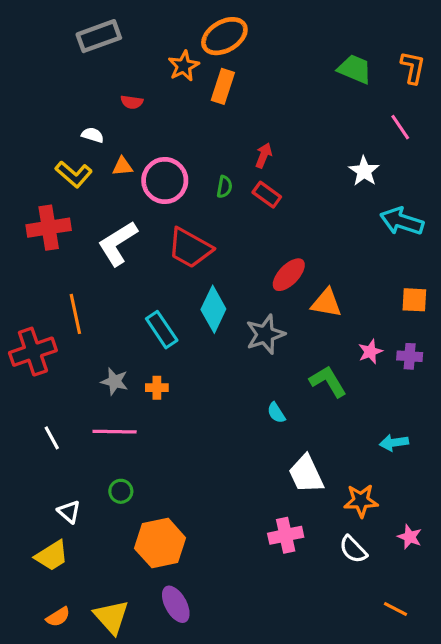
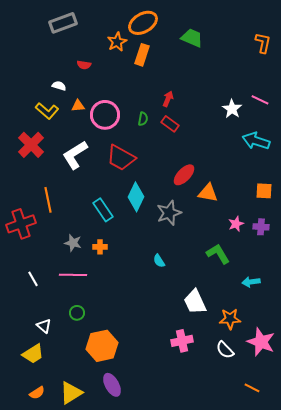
green trapezoid: (355, 69) -> (192, 38), moved
pink line: (400, 127) -> (260, 100), moved, turned -30
red cross: (49, 228) -> (31, 145), turned -36
green L-shape: (328, 381) -> (218, 254), moved
cyan semicircle: (276, 413) -> (159, 261), moved
pink star: (410, 537) -> (261, 342), size x1.8
yellow triangle: (111, 617) -> (71, 393), turned 40

